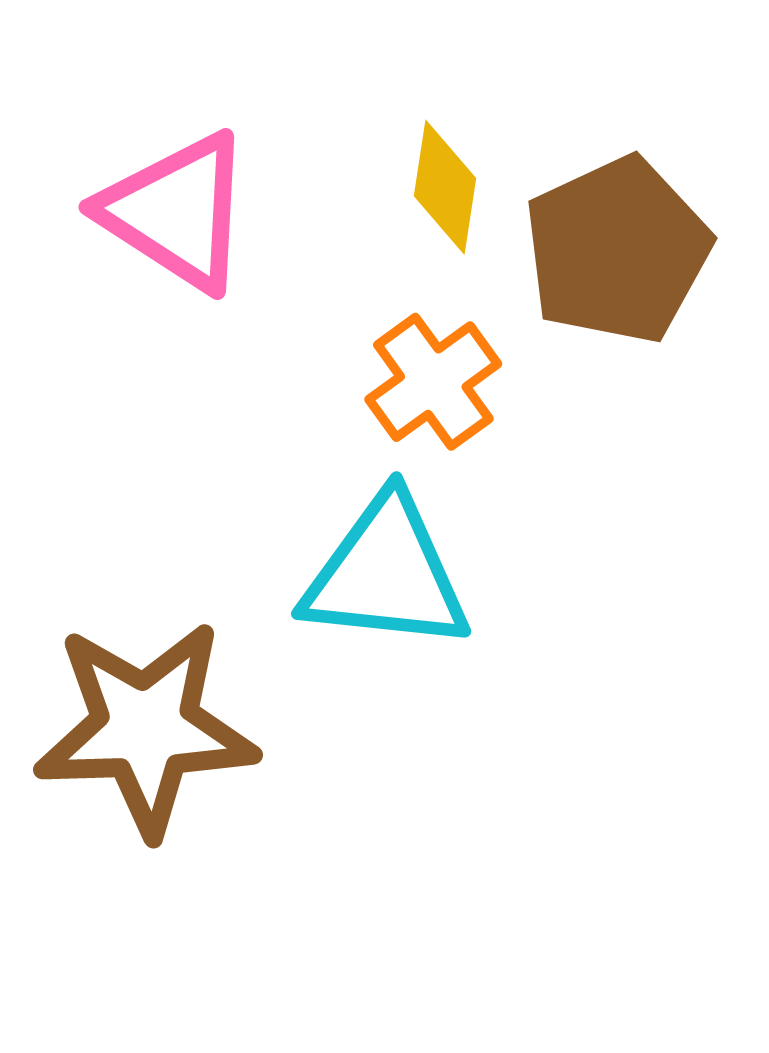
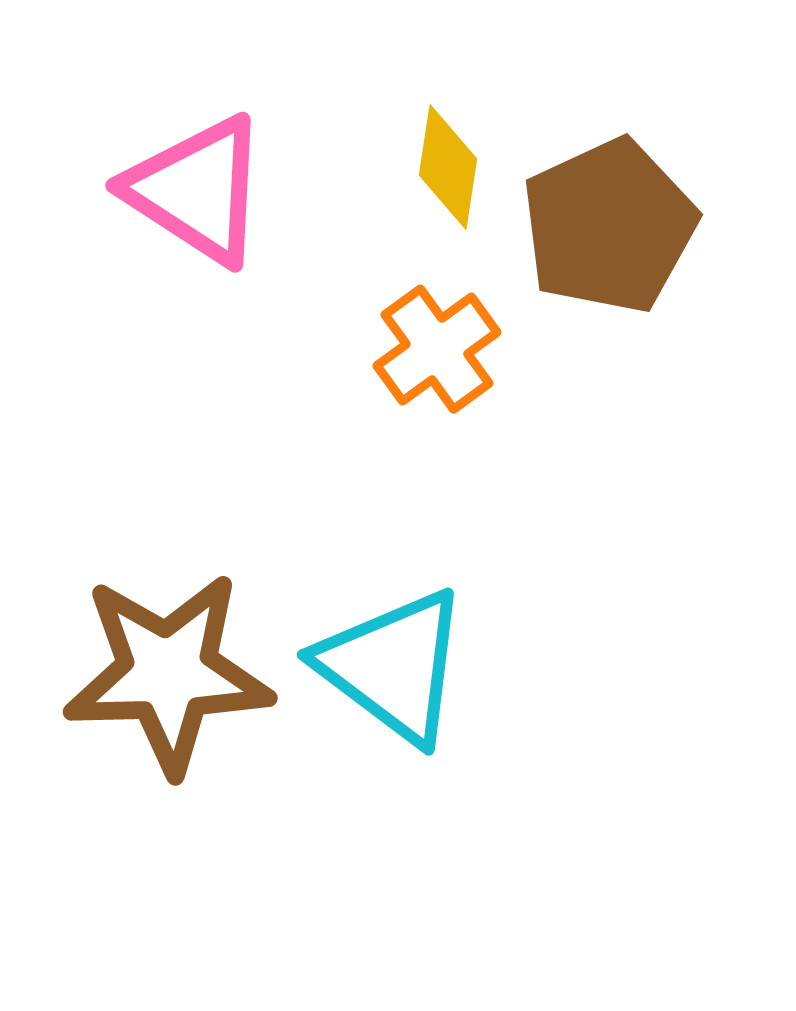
cyan triangle: (386, 574) -> (393, 666), moved, turned 31

